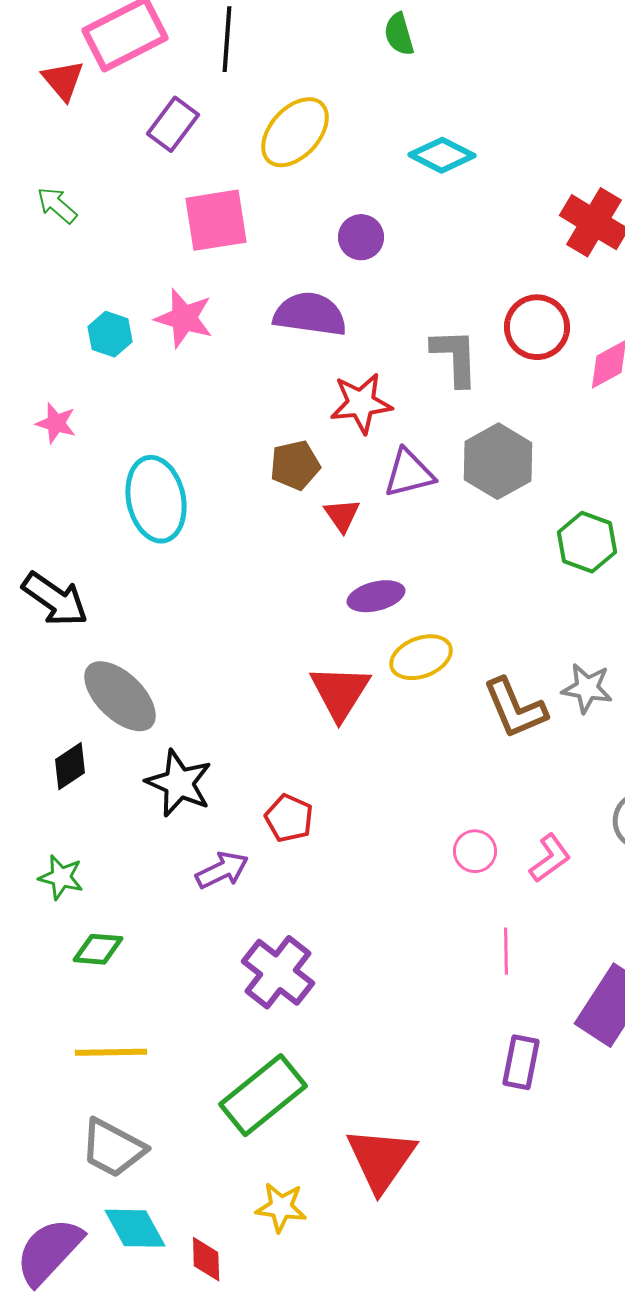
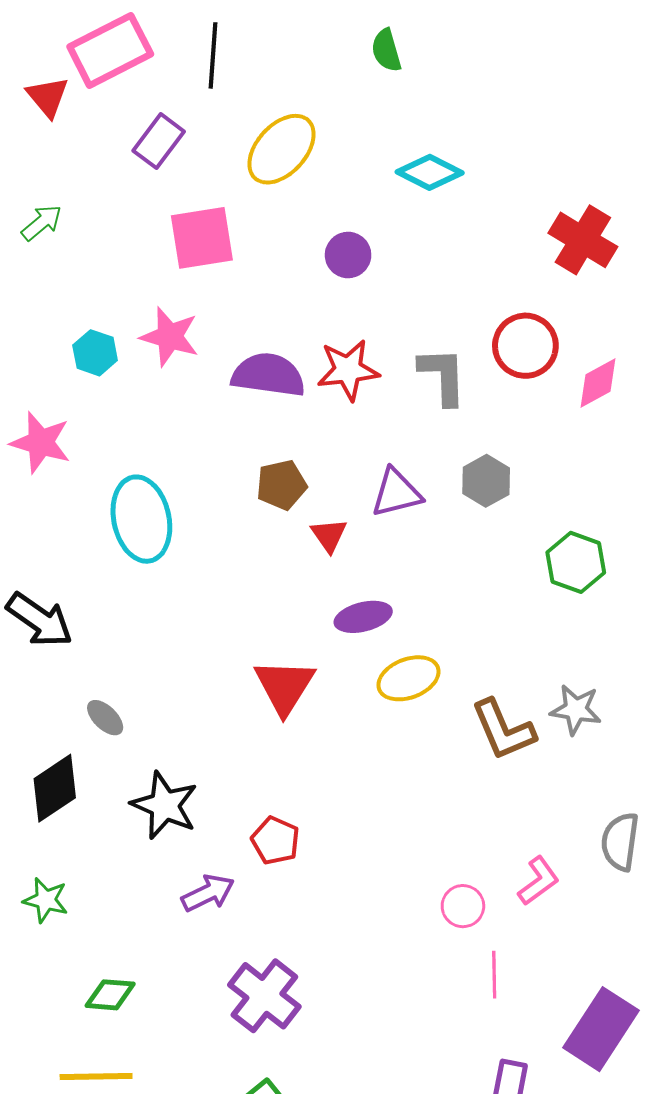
green arrow: (57, 205) -> (42, 223), turned 99
purple semicircle: (310, 314) -> (268, 375), moved
red star: (361, 403) -> (348, 370), moved
pink star: (56, 423) -> (41, 442), size x1.5
gray hexagon: (498, 461) -> (486, 481), size x0.7
red triangle: (340, 692) -> (285, 686), moved
gray ellipse: (120, 696) -> (105, 718), size x0.5
black diamond: (70, 766) -> (55, 788), size x1.4
pink circle: (475, 851) -> (463, 906), moved
green diamond: (98, 949) -> (110, 995), moved

